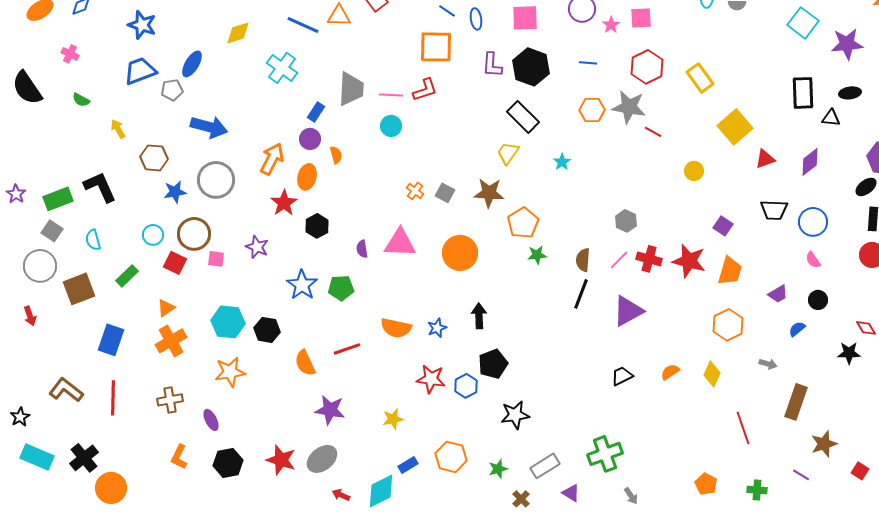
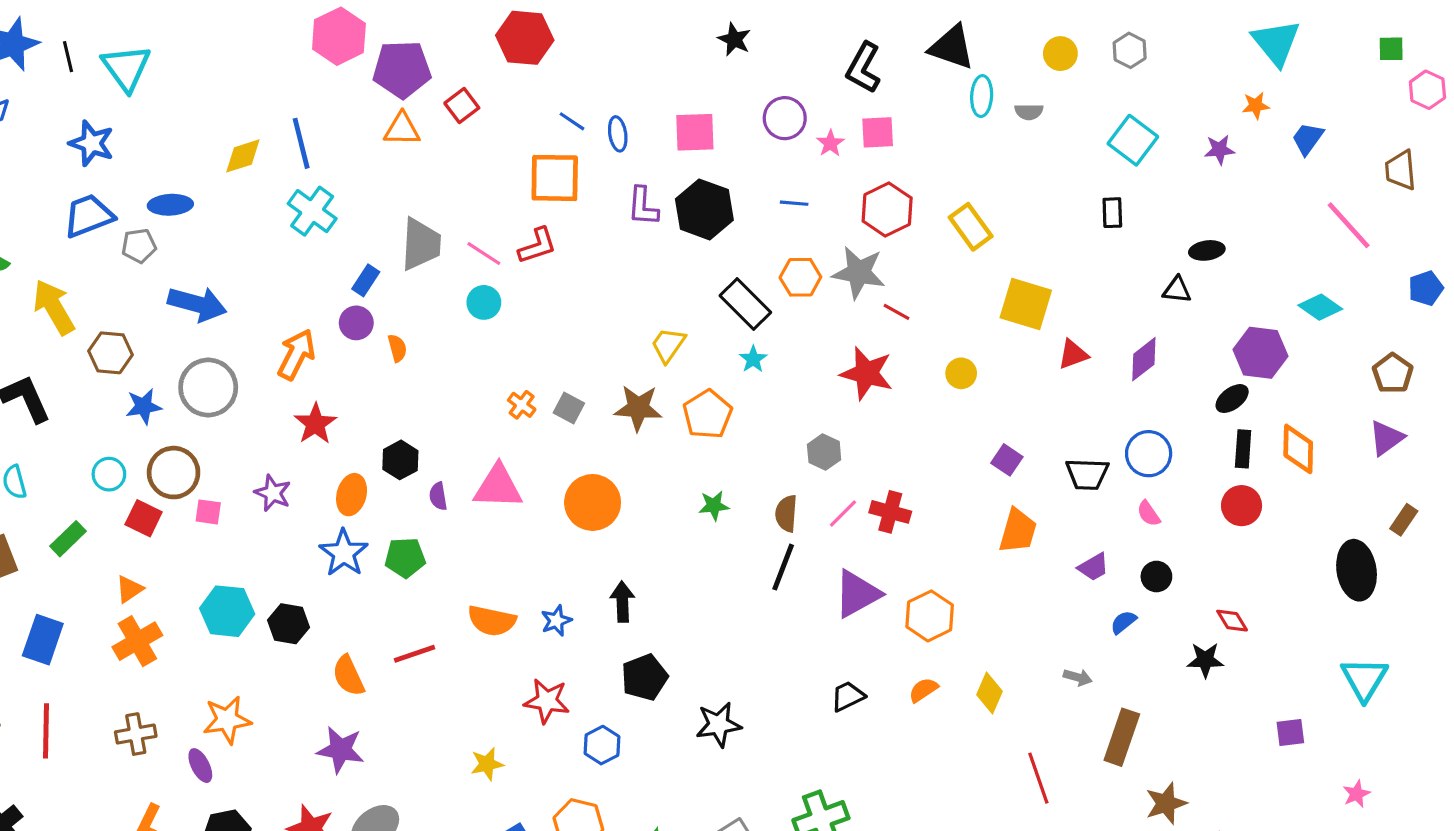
blue line: (303, 25) -> (301, 143), moved, turned 52
purple star: (847, 44) -> (1219, 150), moved, size x0.6
blue ellipse: (192, 64) -> (170, 205), turned 56
black rectangle: (803, 93) -> (1112, 213), moved, size x0.6
pink line: (391, 95) -> (484, 254), turned 30
black rectangle: (523, 117) -> (745, 304), moved
yellow square: (735, 127) -> (1026, 304), turned -32
yellow arrow: (118, 129) -> (54, 307), size x1.8
orange ellipse: (307, 177) -> (352, 495), moved
black trapezoid: (774, 210) -> (1087, 474), moved
gray hexagon: (626, 221) -> (824, 452), moved
orange pentagon: (523, 223) -> (708, 414), moved
black hexagon: (317, 226) -> (400, 460), moved
red star: (689, 261) -> (867, 373), moved
orange hexagon: (728, 325) -> (930, 616), moved
orange star: (230, 372) -> (227, 720), moved
blue hexagon: (466, 386) -> (602, 745), moved
purple star: (330, 410) -> (341, 750), moved
black star: (515, 415) -> (719, 725), moved

